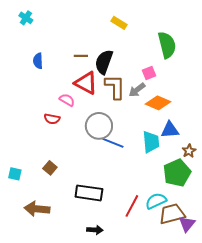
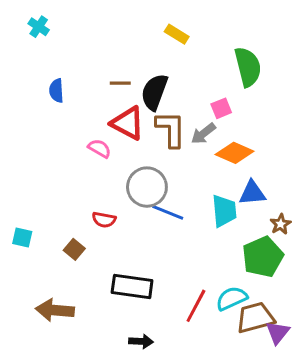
red semicircle: (52, 119) -> (104, 220), moved
cyan square: (15, 174) -> (22, 238), moved

